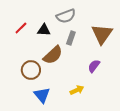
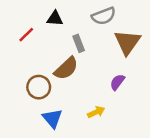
gray semicircle: (66, 16) -> (104, 16), moved
black triangle: (44, 30) -> (55, 18), moved
gray rectangle: (71, 38) -> (79, 43), moved, turned -40

